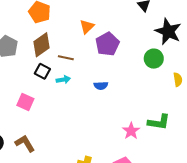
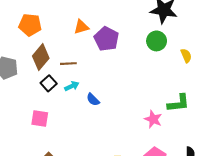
orange triangle: (87, 27) -> (81, 27), turned 42
black square: (42, 71) -> (49, 83), turned 35
blue semicircle: (101, 86) -> (93, 99), moved, turned 64

